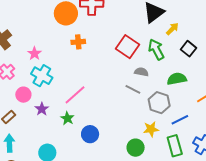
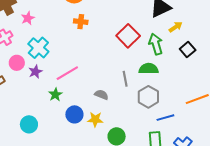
pink star: (34, 53) -> (28, 18), moved
gray semicircle: (141, 72) -> (101, 95), moved
green semicircle: (177, 79) -> (149, 69), moved
gray line: (133, 89) -> (125, 79), turned 42
purple star: (42, 109) -> (35, 72), moved
yellow star: (151, 129) -> (95, 119), moved

